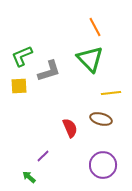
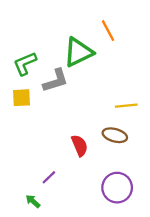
green triangle: (90, 59) -> (78, 52), moved, turned 48

